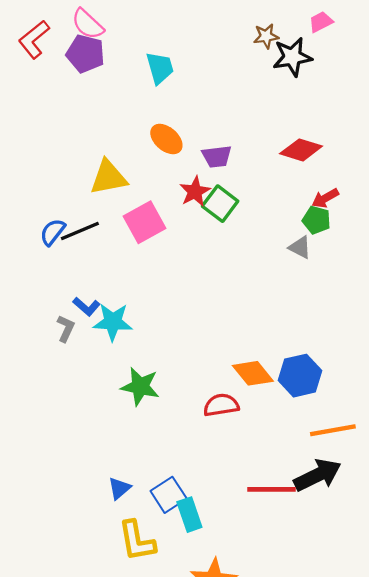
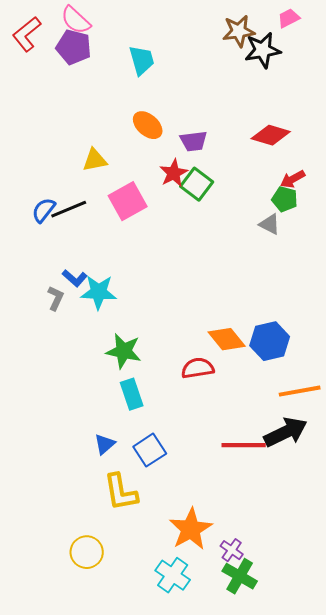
brown star: (266, 36) -> (239, 31), size x1.4
yellow triangle: (108, 177) -> (95, 160), size x0.7
cyan rectangle: (189, 515) -> (132, 394), moved

